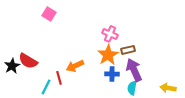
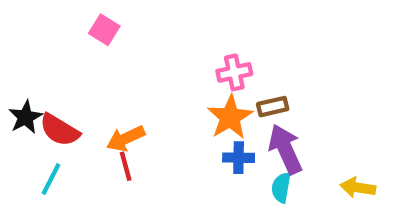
pink cross: (110, 34) -> (234, 72), turned -35
black star: (12, 66) -> (25, 117), moved
orange arrow: (75, 66) -> (126, 139), moved
cyan line: (46, 87) -> (51, 179), moved

